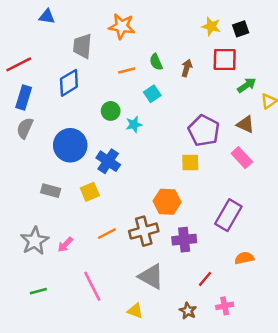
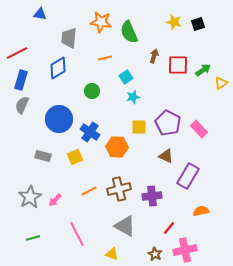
red square: (225, 59) -> (178, 65), moved
green semicircle: (156, 62) -> (129, 32), moved, size x1.6
cyan star: (134, 124) -> (133, 97), moved
brown triangle: (245, 124) -> (166, 156), moved
purple pentagon: (204, 131) -> (168, 123), moved
yellow square: (190, 162) -> (139, 127), moved
orange hexagon: (167, 202) -> (117, 147), moved
pink cross: (225, 306) -> (185, 250), size x1.6

